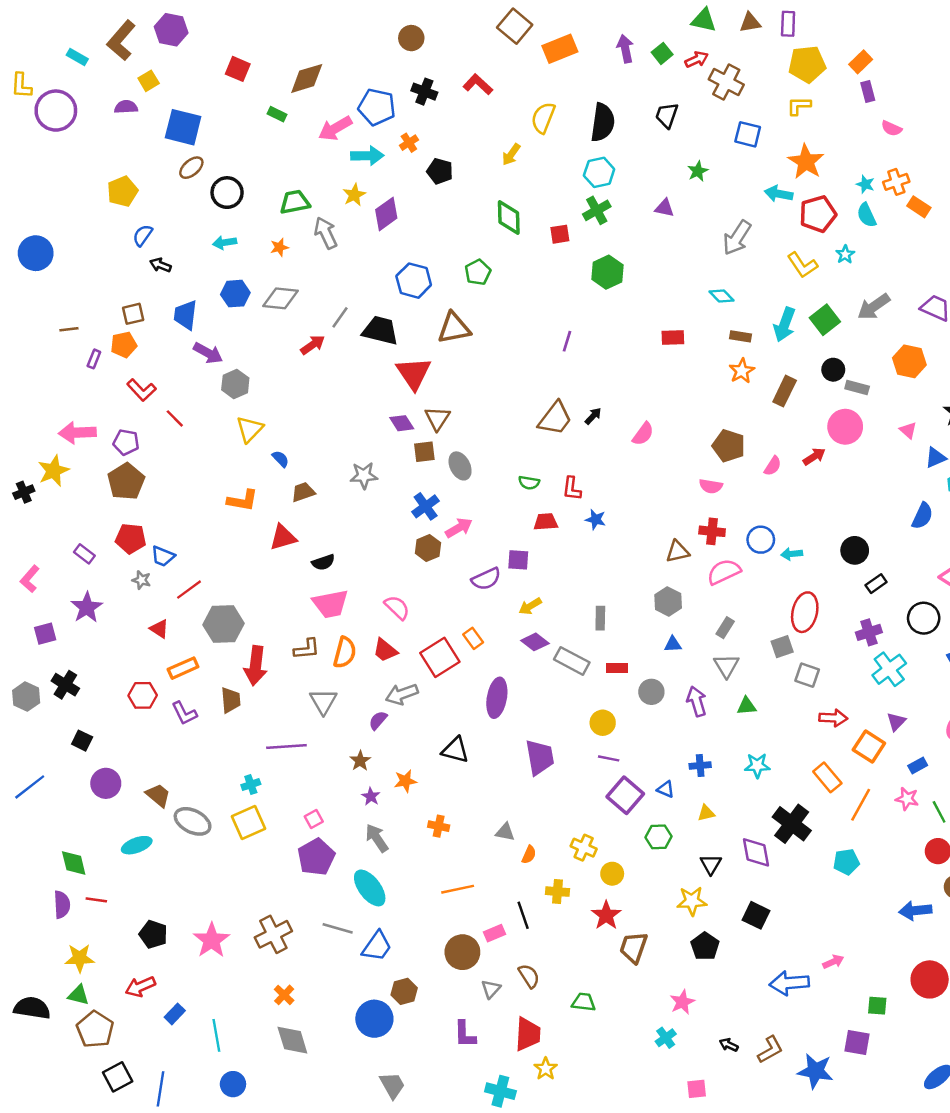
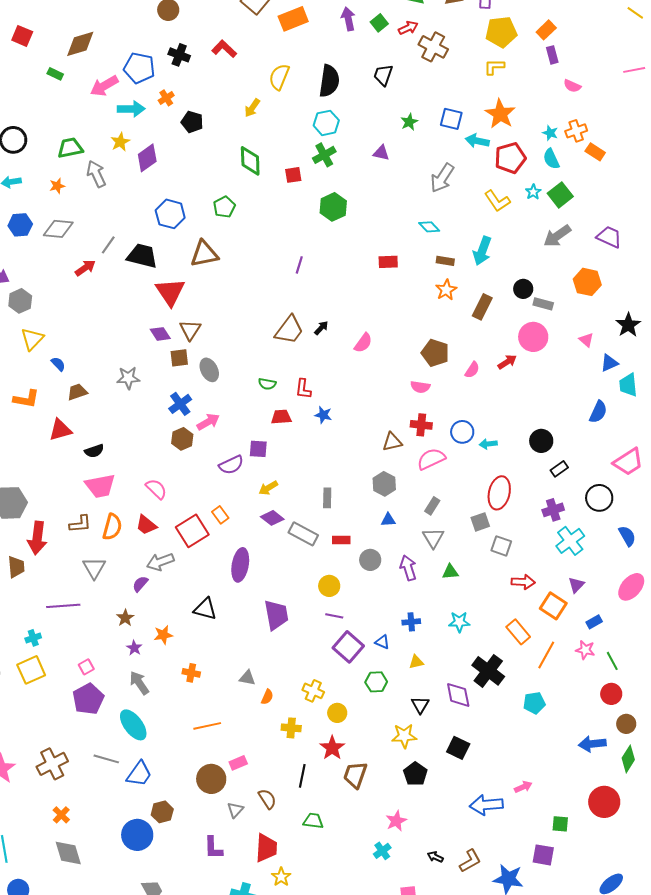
blue square: (748, 134) -> (451, 119), moved
green square: (825, 320) -> (560, 195), moved
black line: (523, 915) -> (302, 776), moved, turned 30

